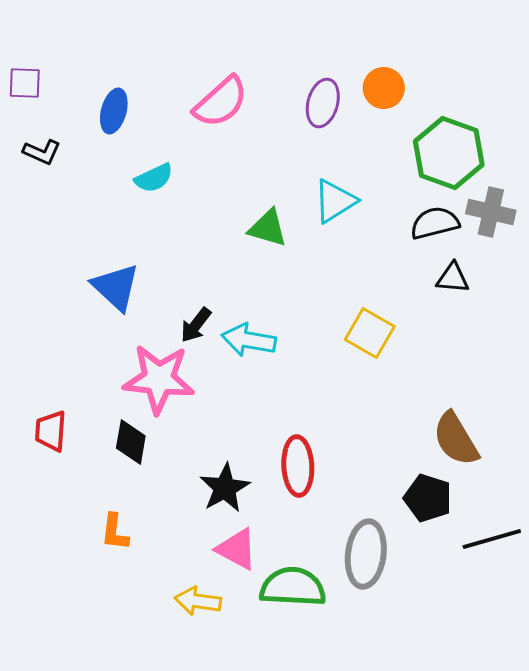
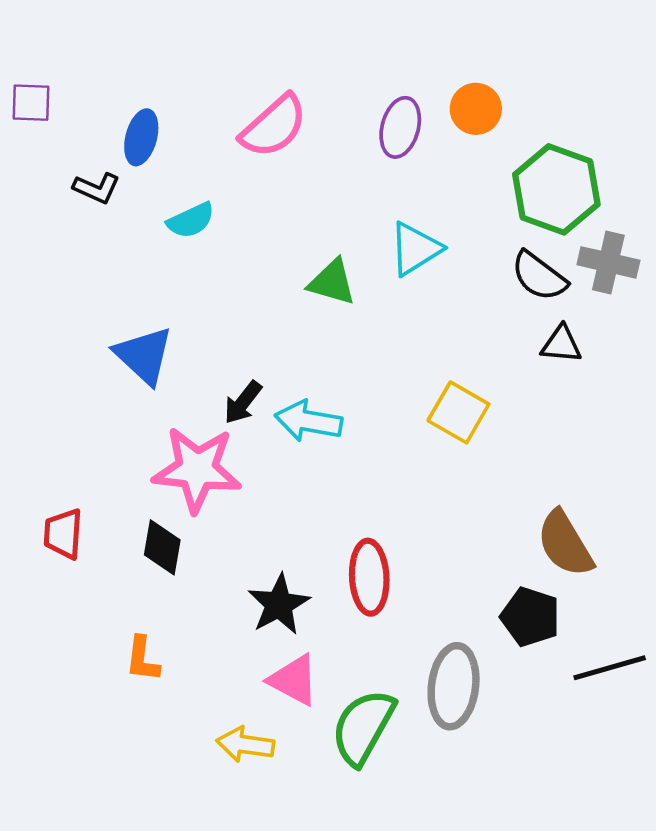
black L-shape: (42, 152) -> (97, 188), moved
black semicircle: (435, 223) -> (539, 276), turned -129
green semicircle: (293, 587) -> (363, 727), turned -64

